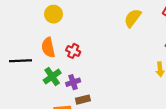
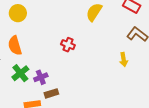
red cross: (73, 51) -> (68, 45), moved

